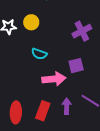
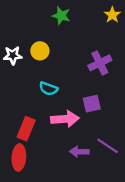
purple arrow: (67, 106) -> (79, 152), turned -91
red rectangle: (43, 111) -> (26, 129), moved

